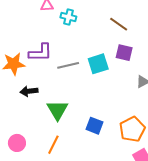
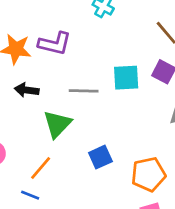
gray line: (68, 65) -> (84, 91), moved
blue square: (94, 126) -> (100, 157), turned 30

